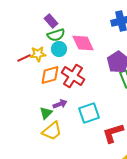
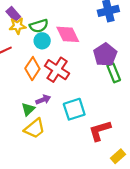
purple rectangle: (51, 21) -> (13, 14), moved
yellow star: (38, 54) -> (18, 26), moved
orange diamond: (50, 75) -> (32, 69), turned -40

